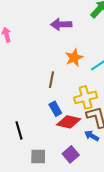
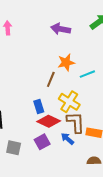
brown line: (52, 80) -> (51, 79), moved
yellow cross: (86, 97) -> (69, 102), turned 35
purple square: (71, 154) -> (42, 142), moved

